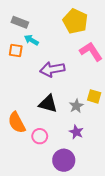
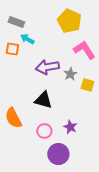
yellow square: (94, 96) -> (87, 85), moved
gray star: (76, 106) -> (70, 74), moved
pink circle: (40, 136) -> (44, 131), moved

